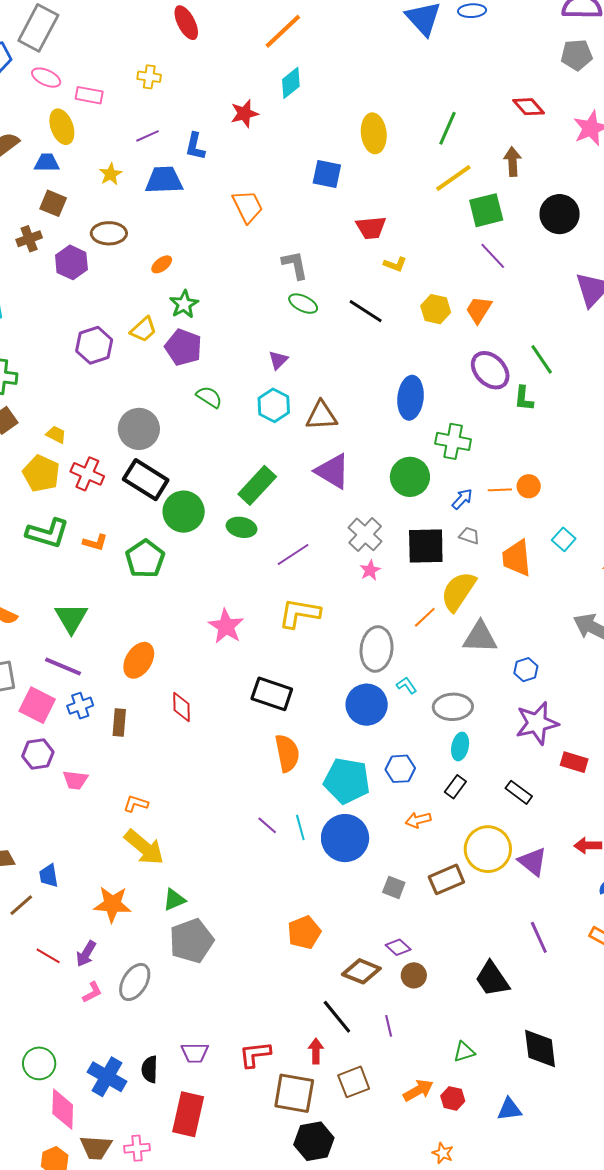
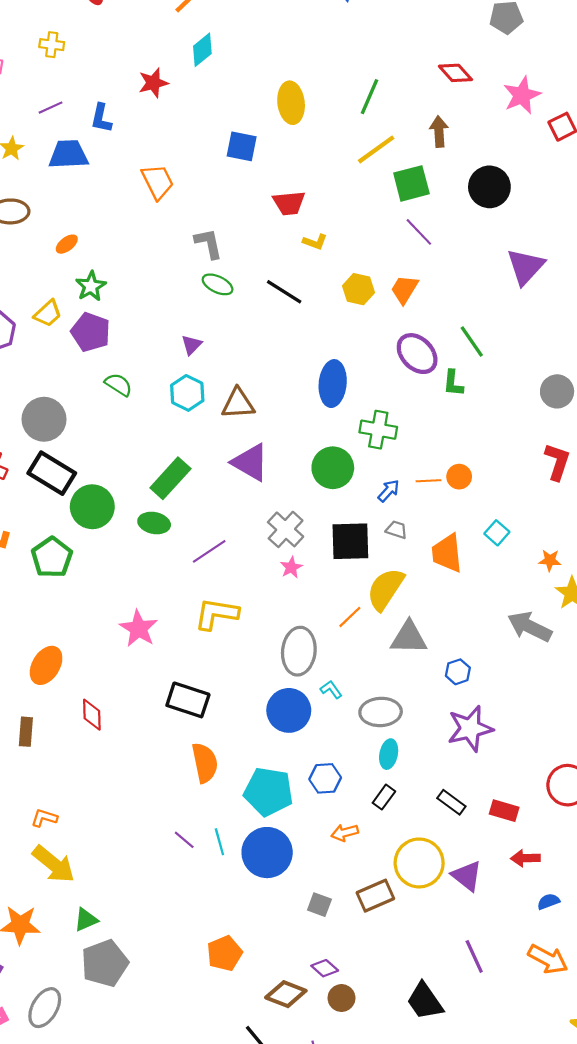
red rectangle: (574, 762) -> (504, 811), moved

